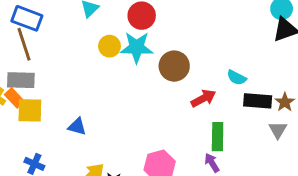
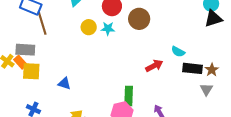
brown line: (24, 44) -> (42, 23), moved
cyan star: (137, 47) -> (108, 29), size x0.6
brown circle: (174, 66) -> (139, 19), moved
green rectangle: (218, 137) -> (129, 96), moved

